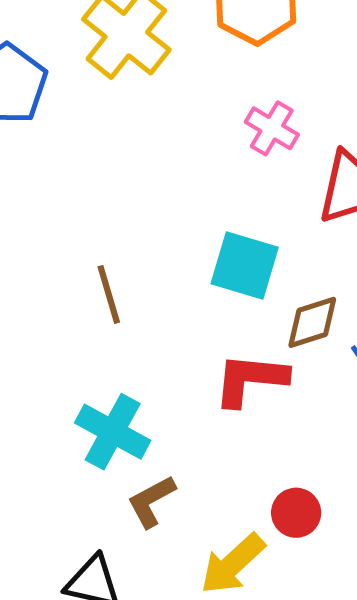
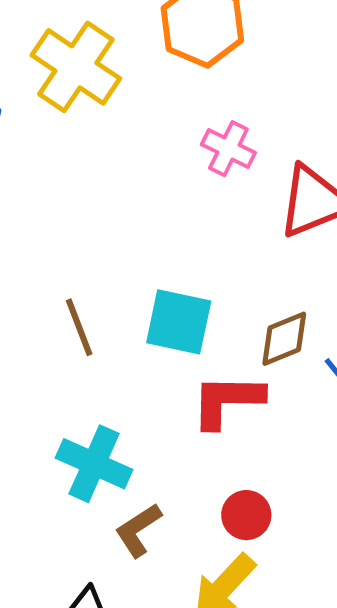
cyan square: (245, 265) -> (179, 322), moved
red circle: (296, 513) -> (246, 515), moved

